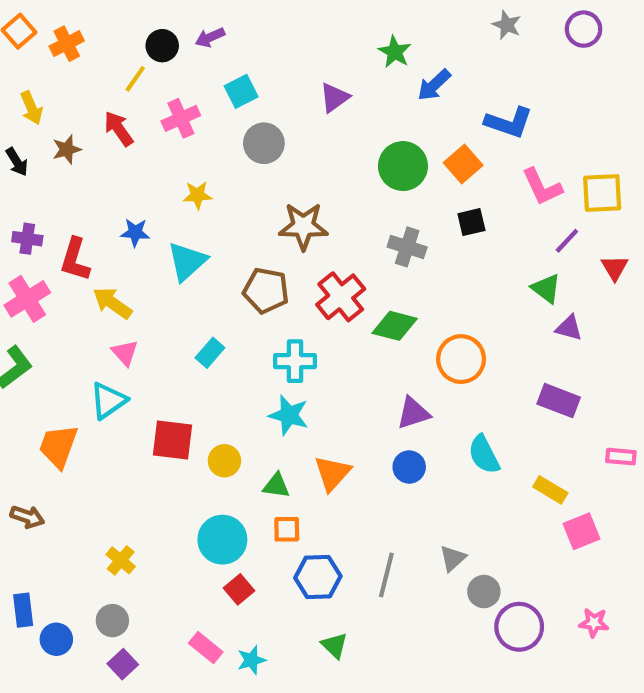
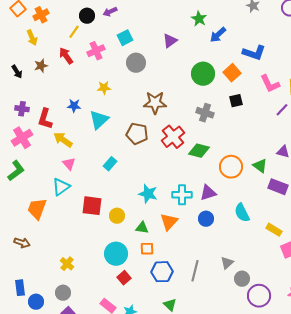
yellow arrow: (31, 108) -> (32, 38), moved
green triangle: (546, 288) -> (260, 166), moved
cyan cross: (295, 361) -> (182, 195), moved

